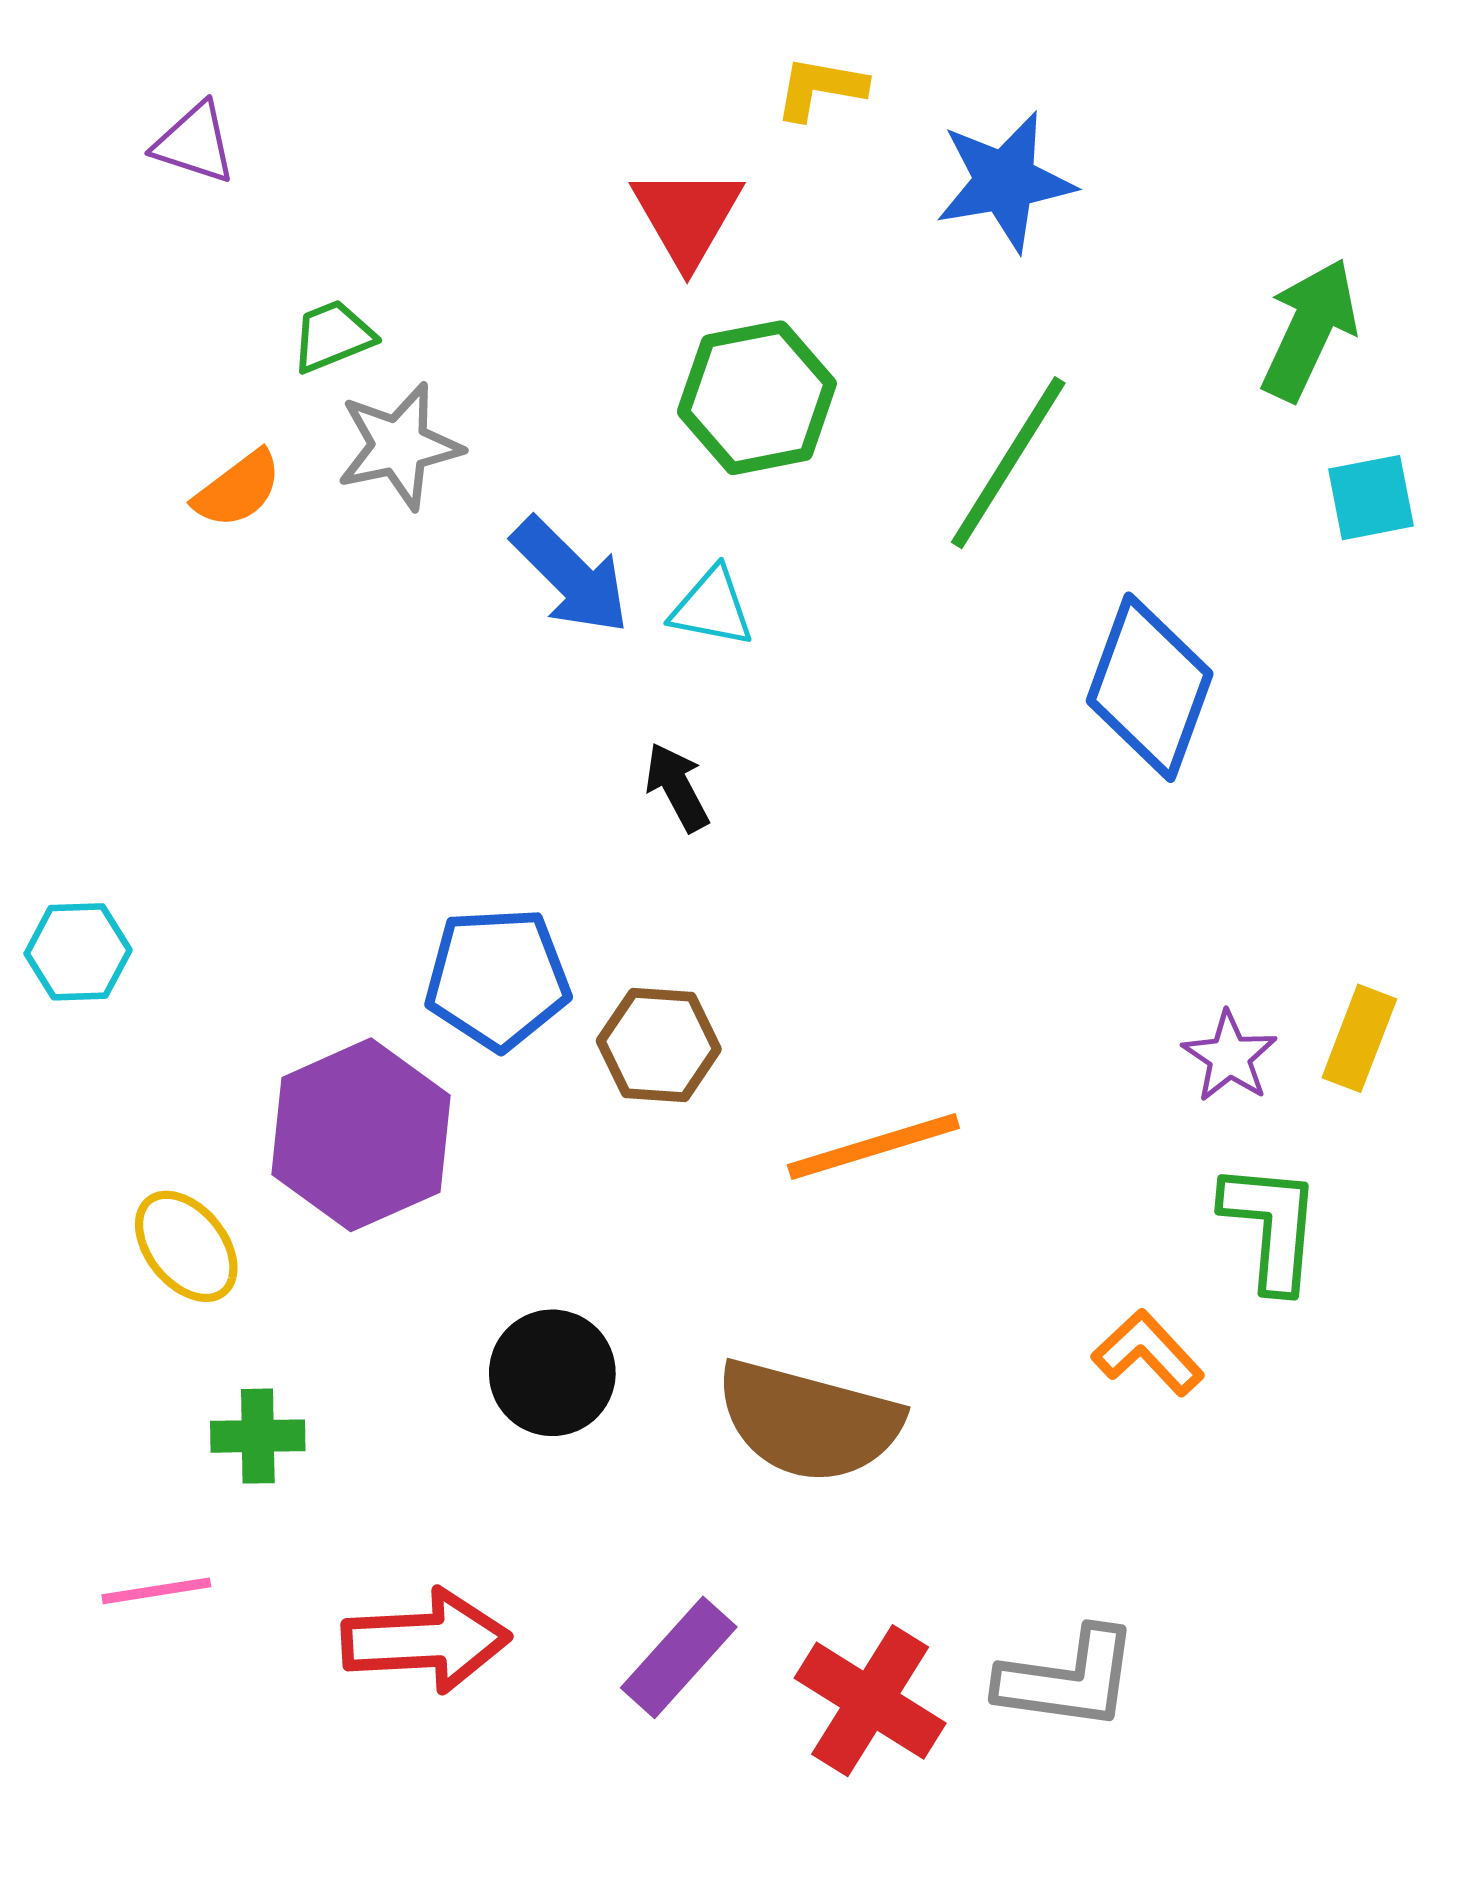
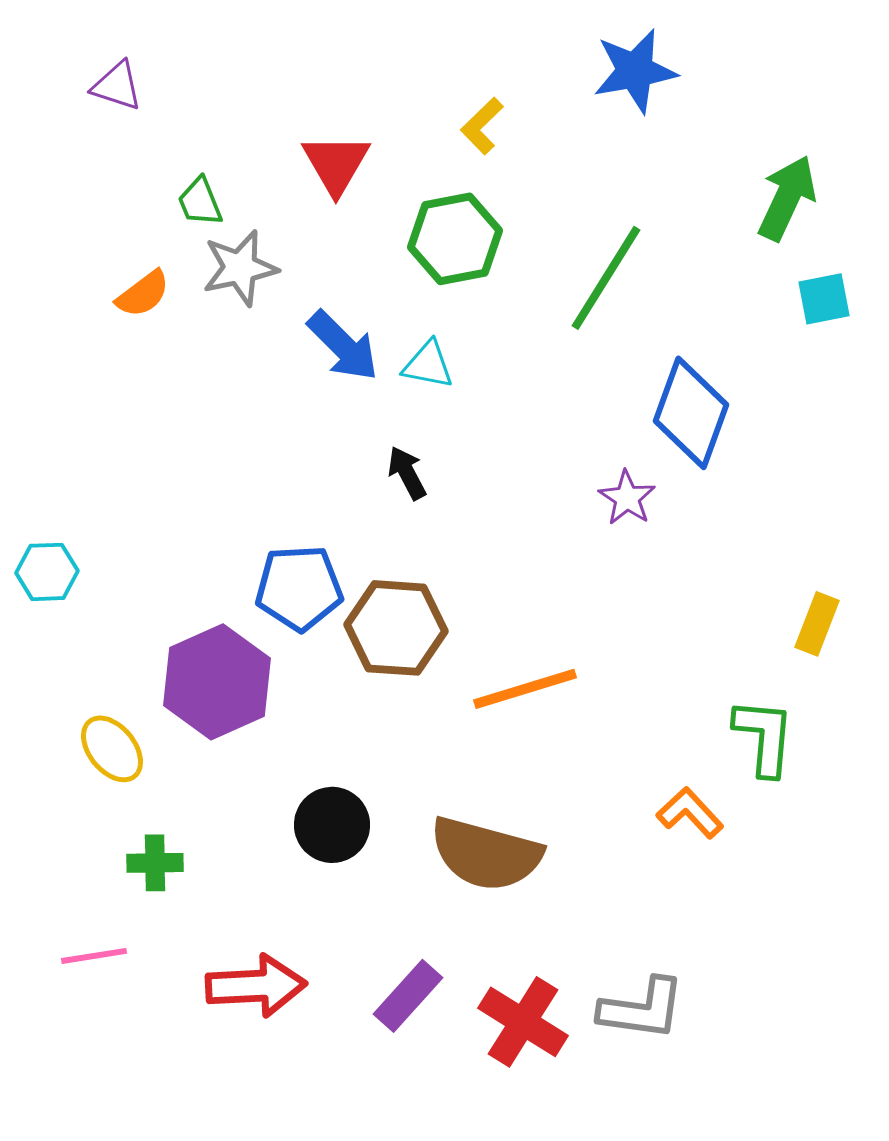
yellow L-shape: (820, 88) -> (482, 126), moved, turned -54
blue star: (1005, 181) -> (635, 71), moved
red triangle: (687, 216) -> (336, 164), moved
green trapezoid: (333, 336) -> (200, 202), turned -90
brown hexagon: (659, 1045) -> (396, 628), size x1.4
purple star: (1230, 1057) -> (627, 498), moved

